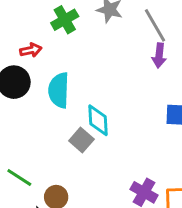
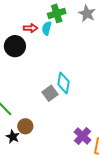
cyan semicircle: (59, 90) -> (47, 28), moved, size x0.6

